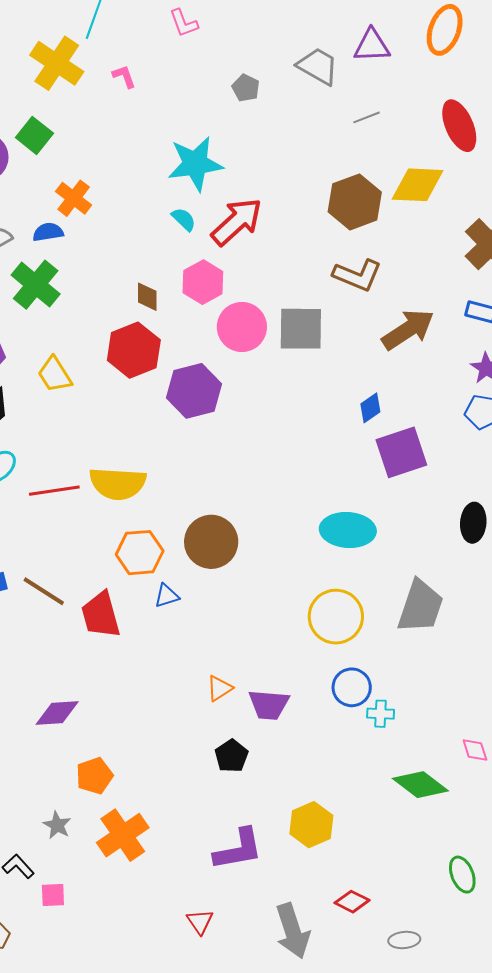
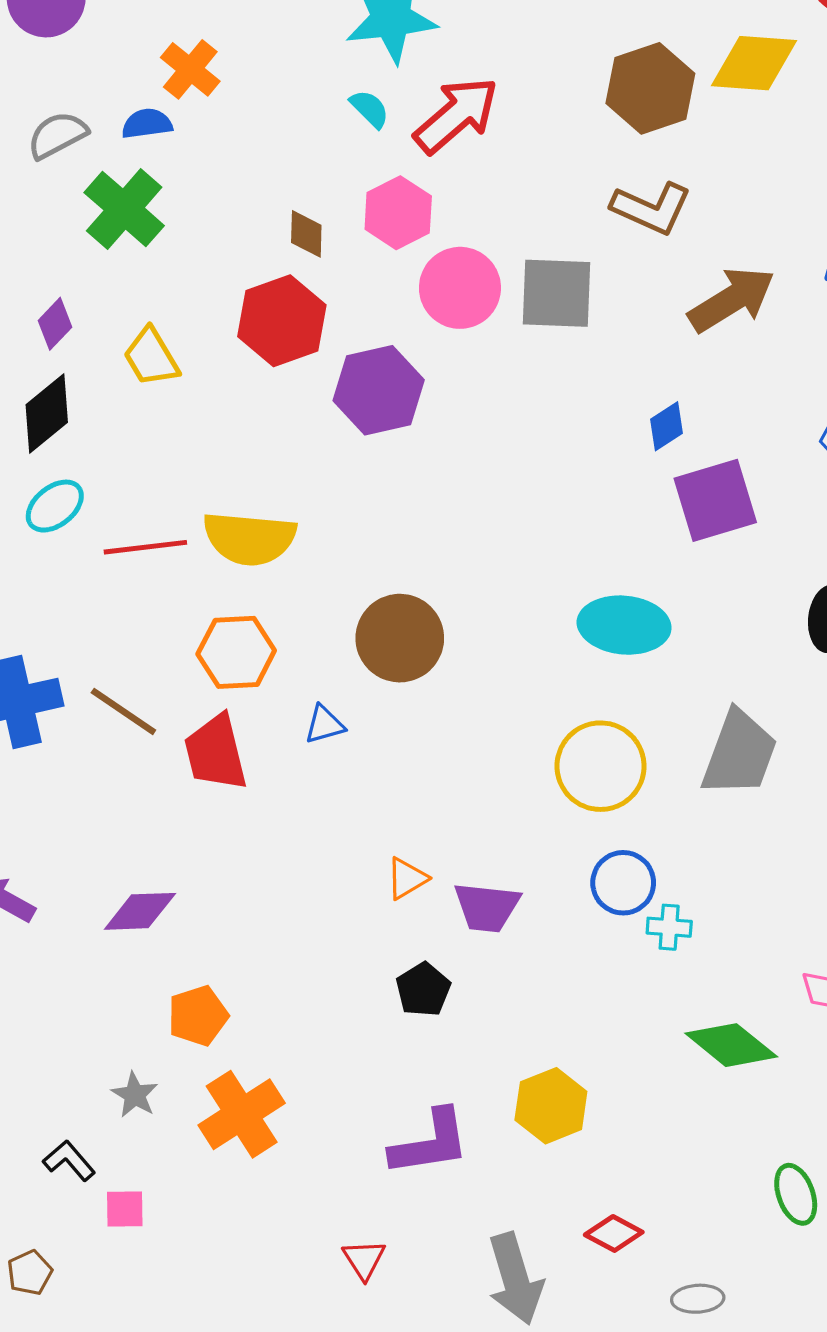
orange hexagon: (140, 553) -> (236, 652), moved

